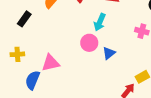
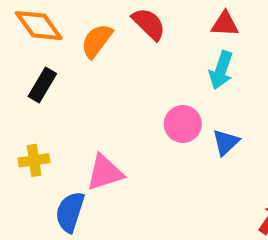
cyan arrow: (100, 22) -> (221, 70), moved

